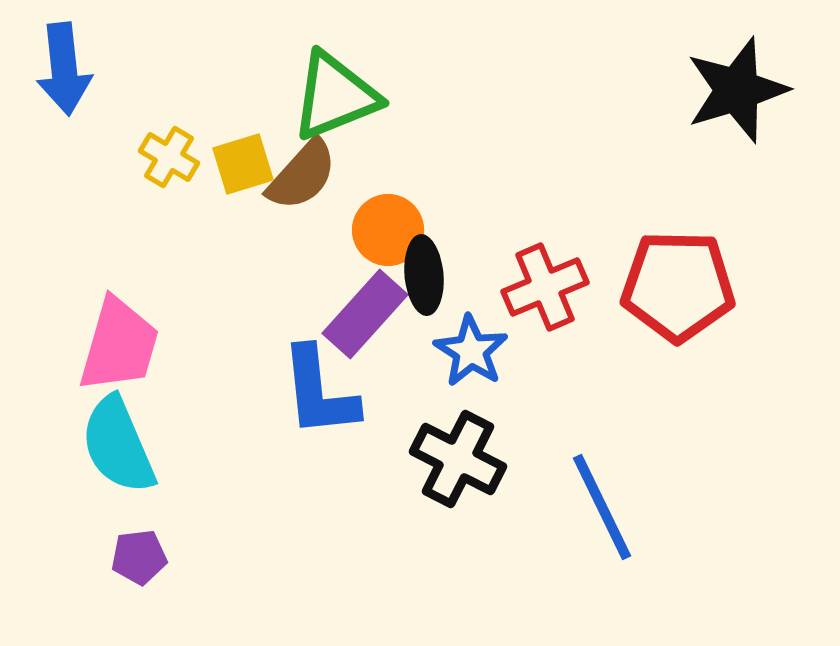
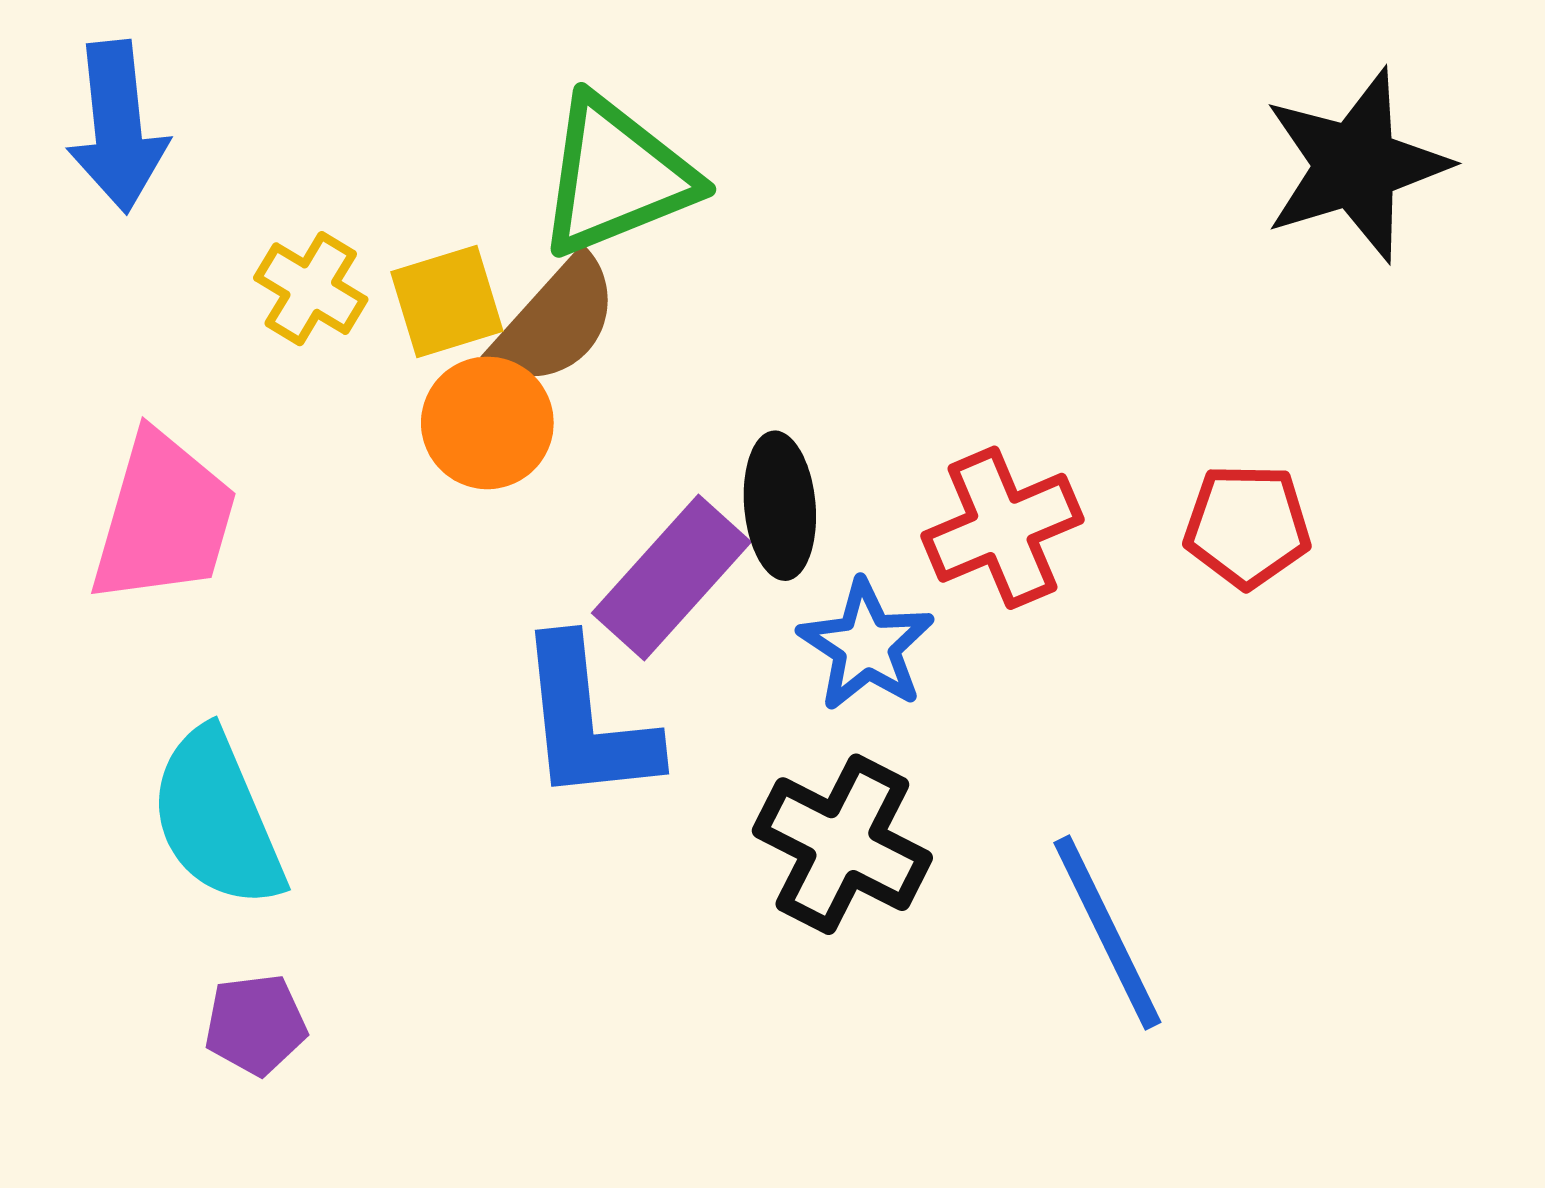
orange circle: (388, 230) -> (487, 423), moved
red pentagon: (678, 286) -> (1247, 526), size x0.6
pink trapezoid: (119, 345) -> (164, 519), moved

